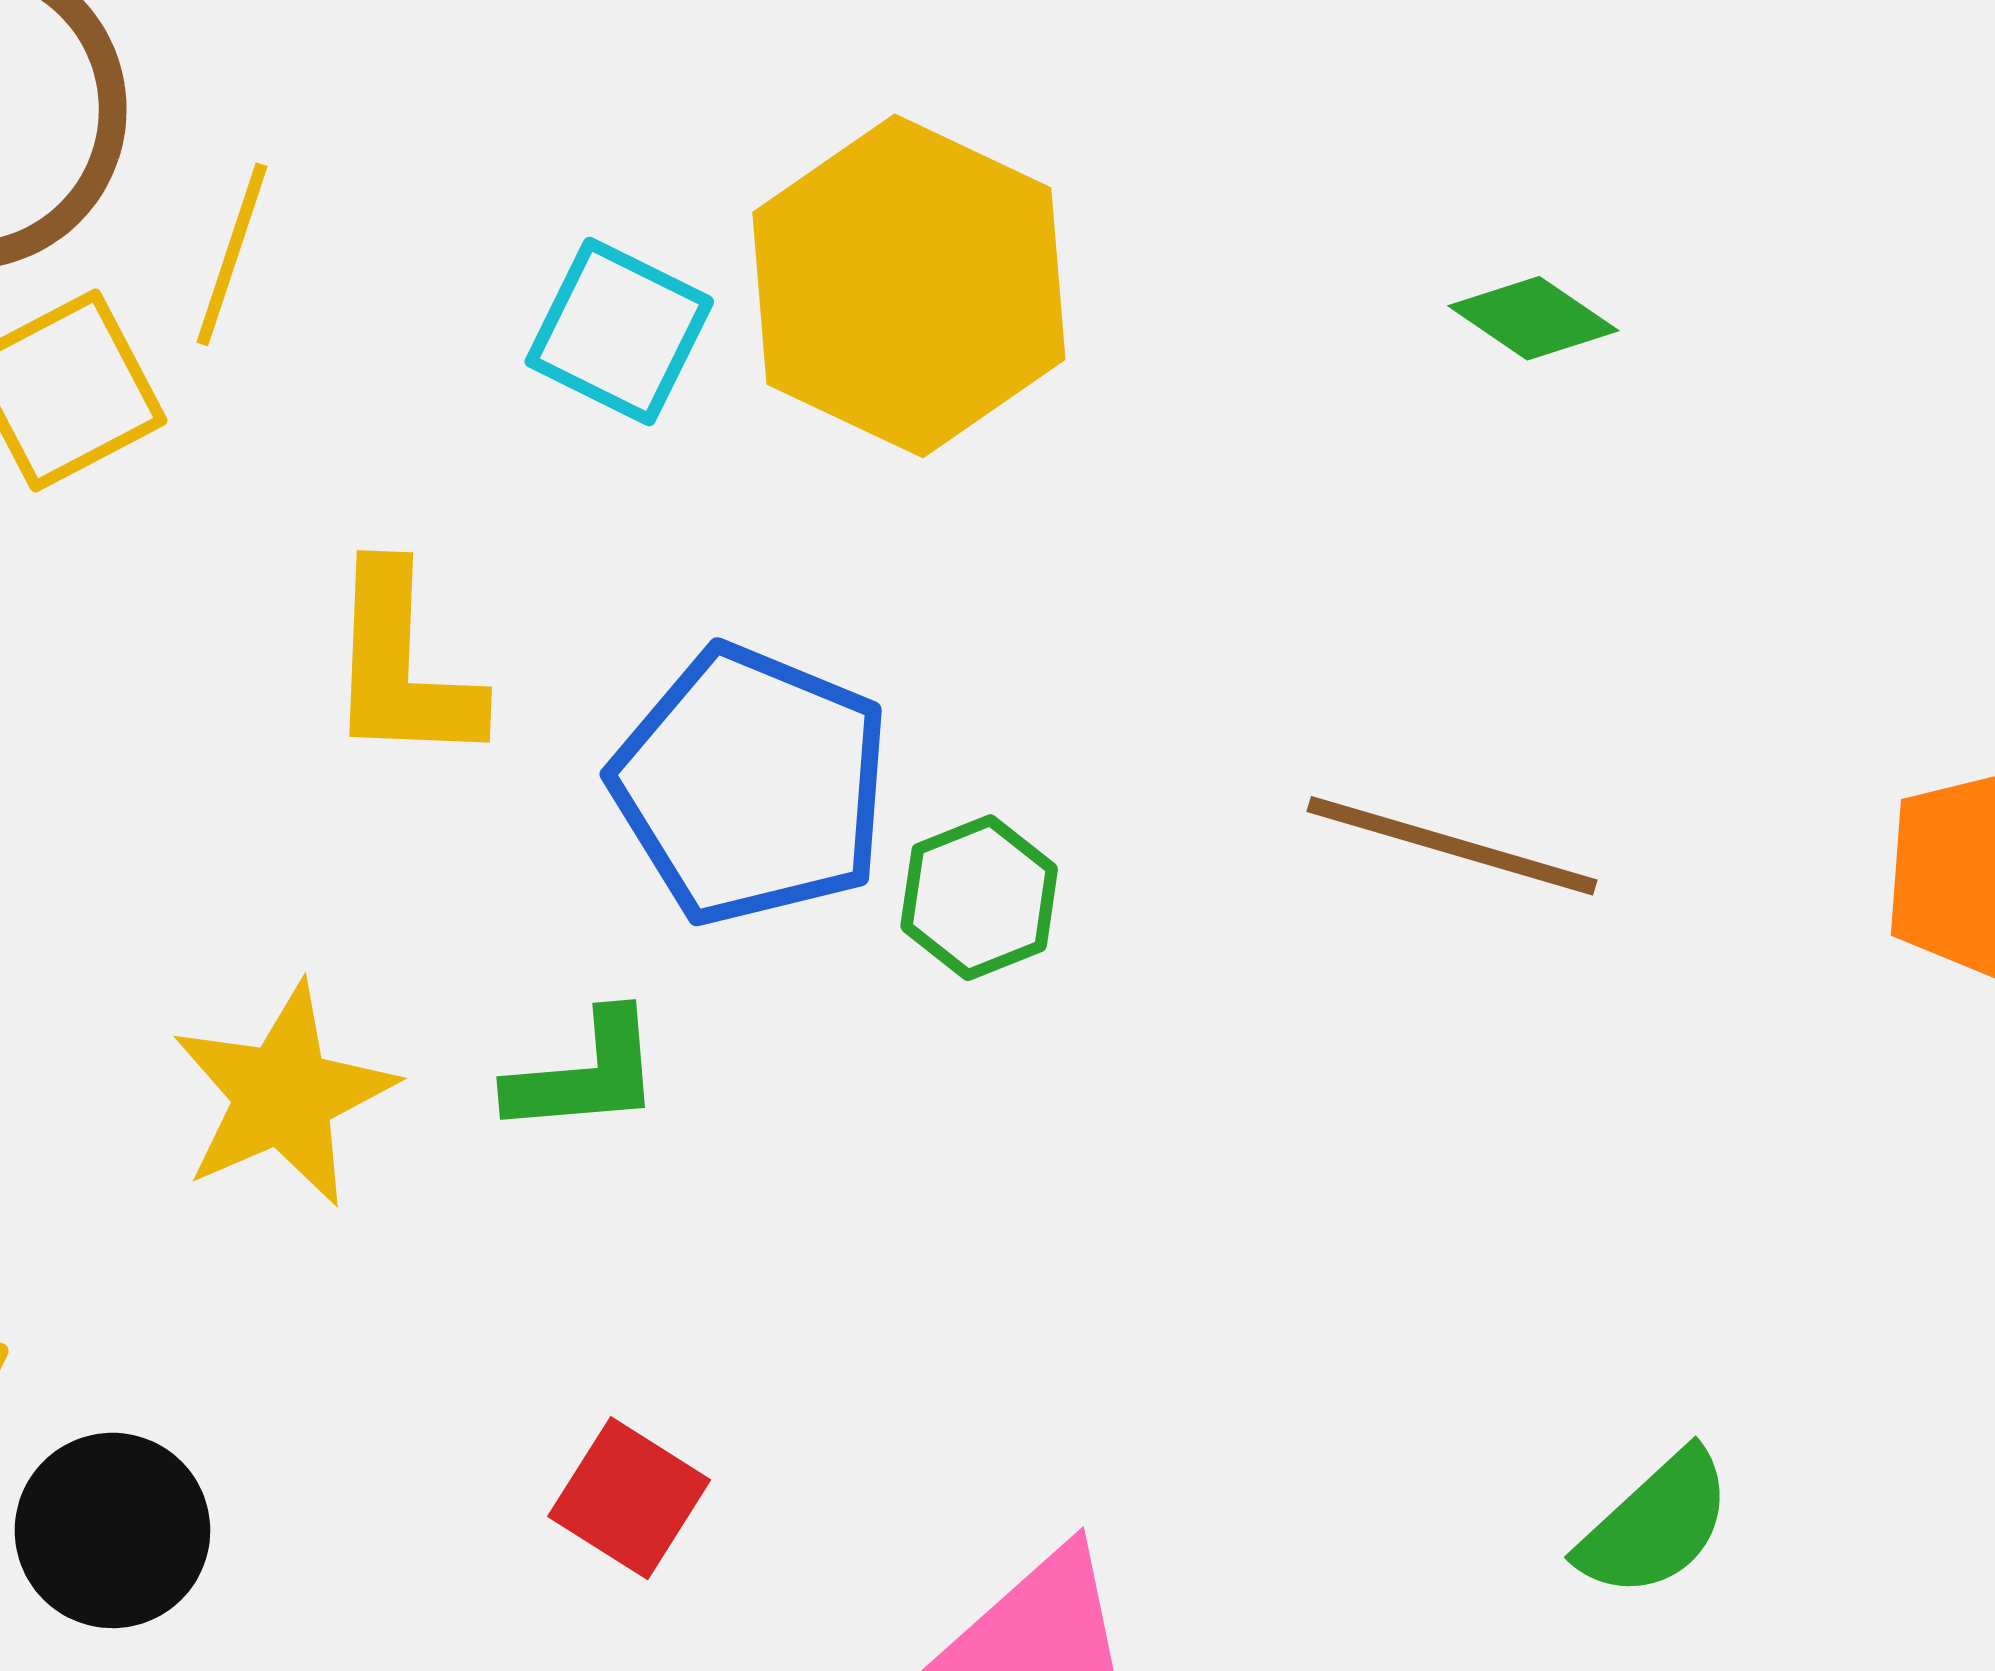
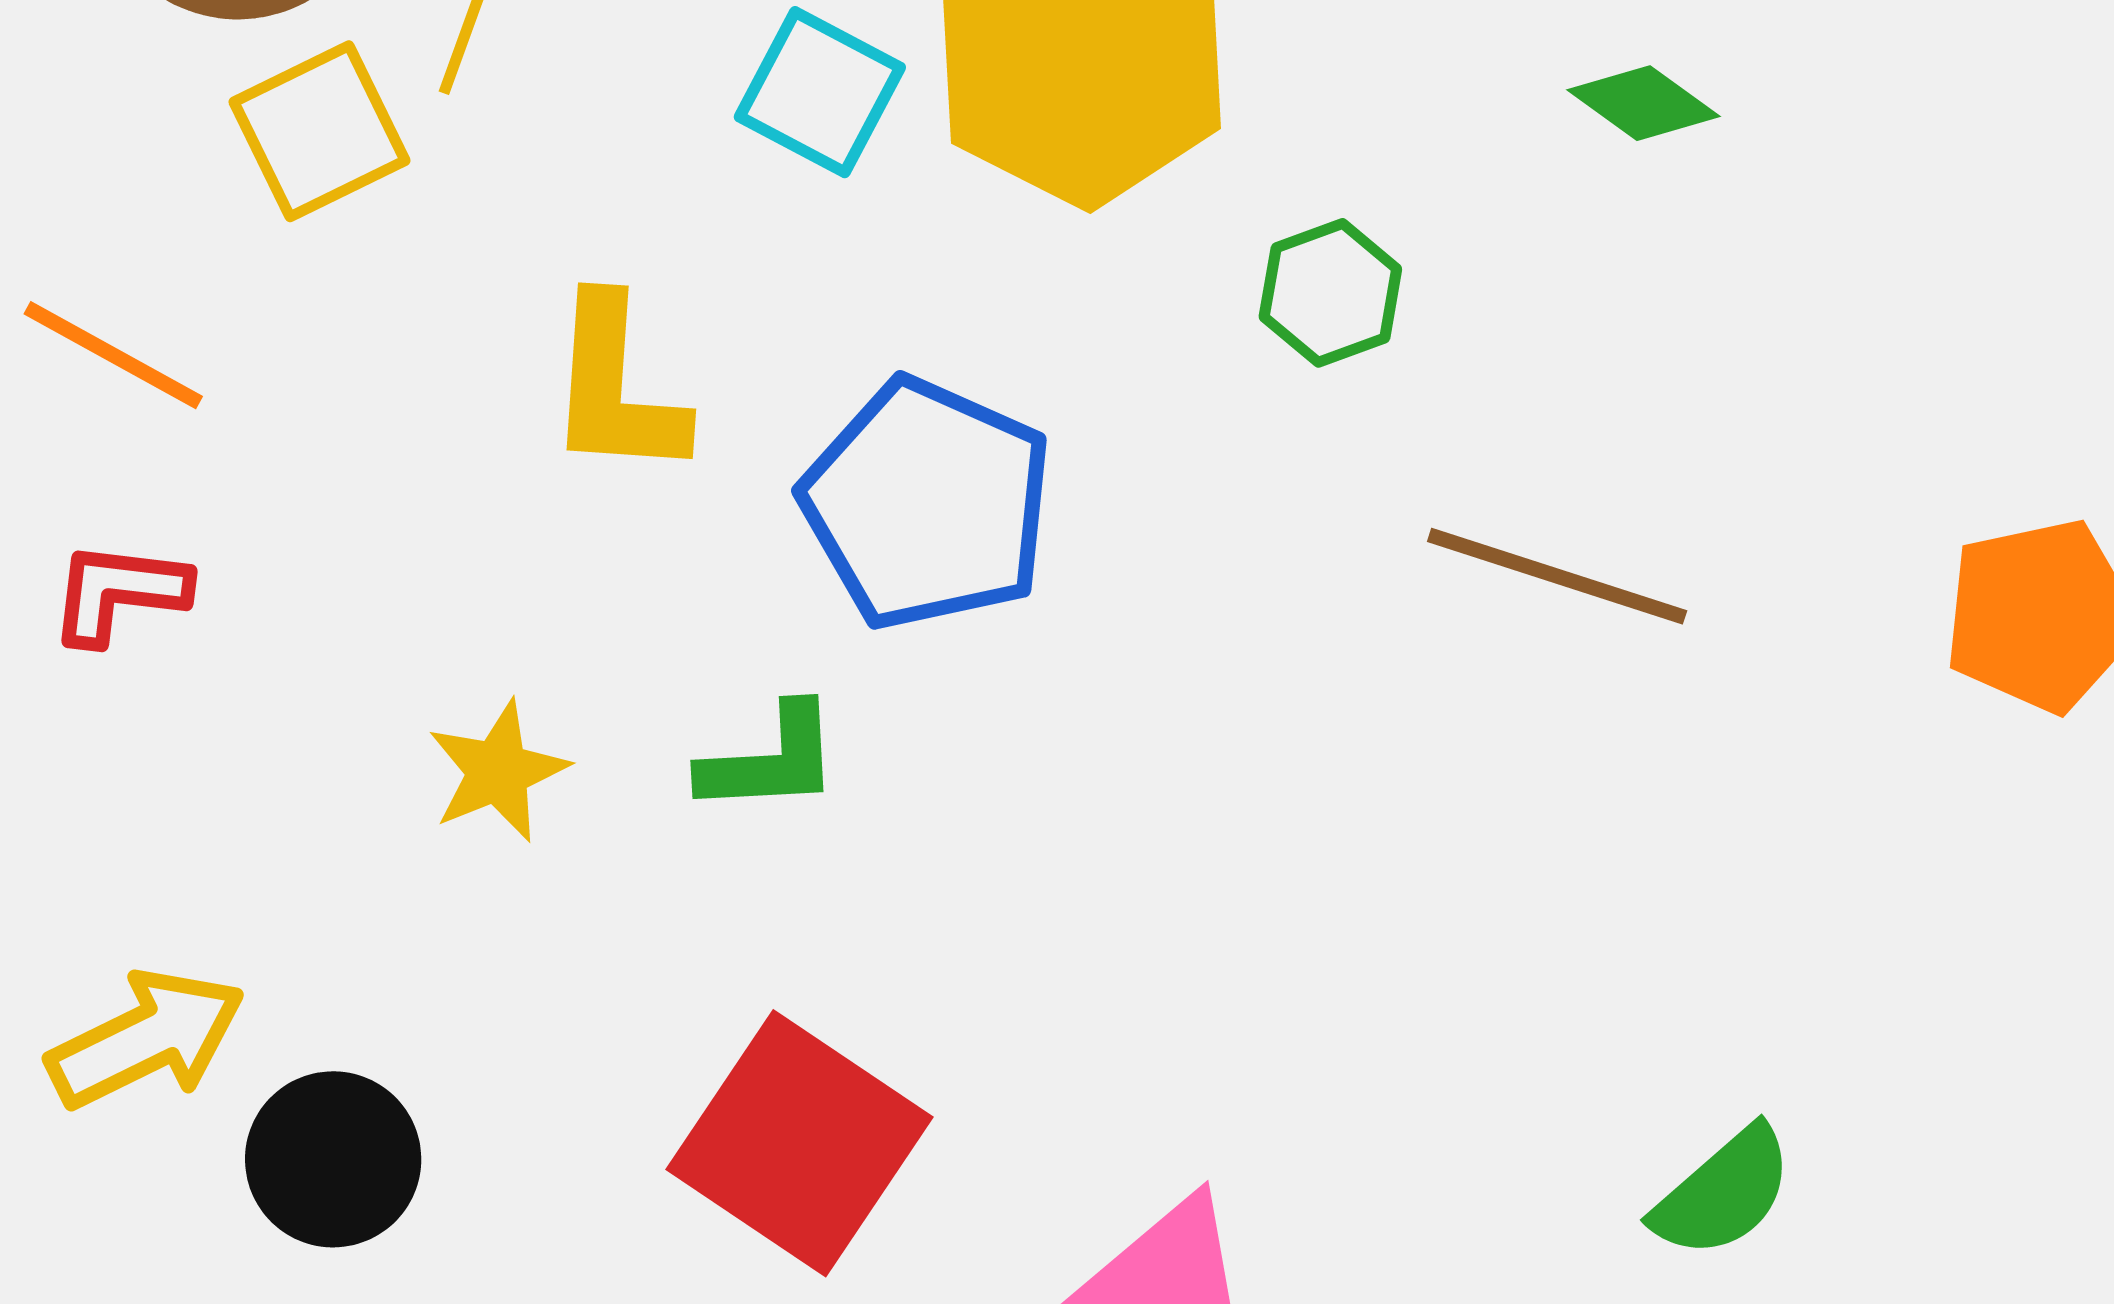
green hexagon: (979, 898) -> (1330, 293), moved
yellow star: (283, 1095) -> (498, 771), size x0.7
red square: (629, 1498) -> (799, 1143), size x1.8

